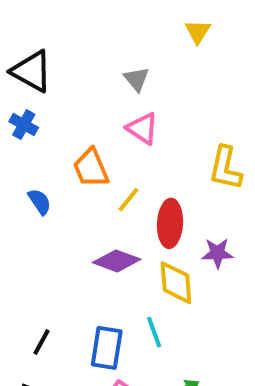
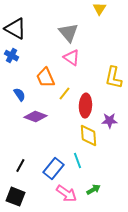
gray triangle: (136, 79) -> (68, 33), size x1.5
purple diamond: (117, 261) -> (35, 117), moved
blue rectangle: (107, 348) -> (53, 169), turned 30

